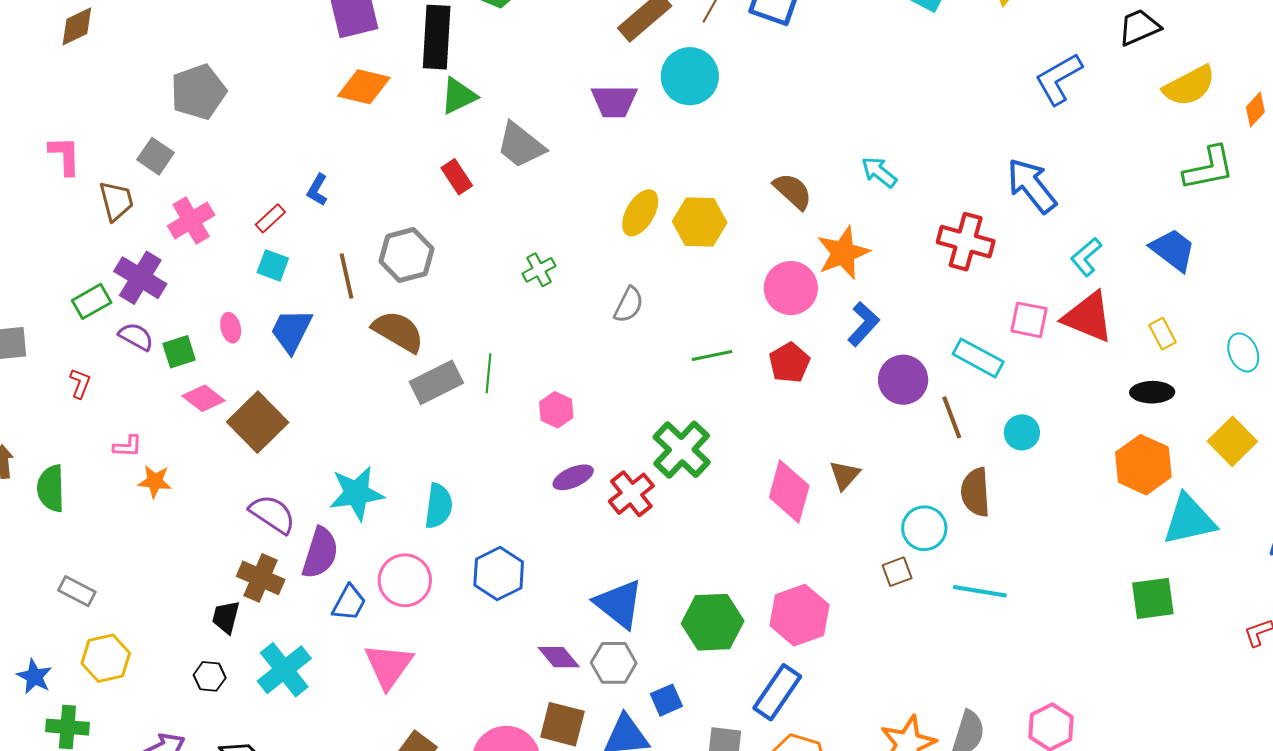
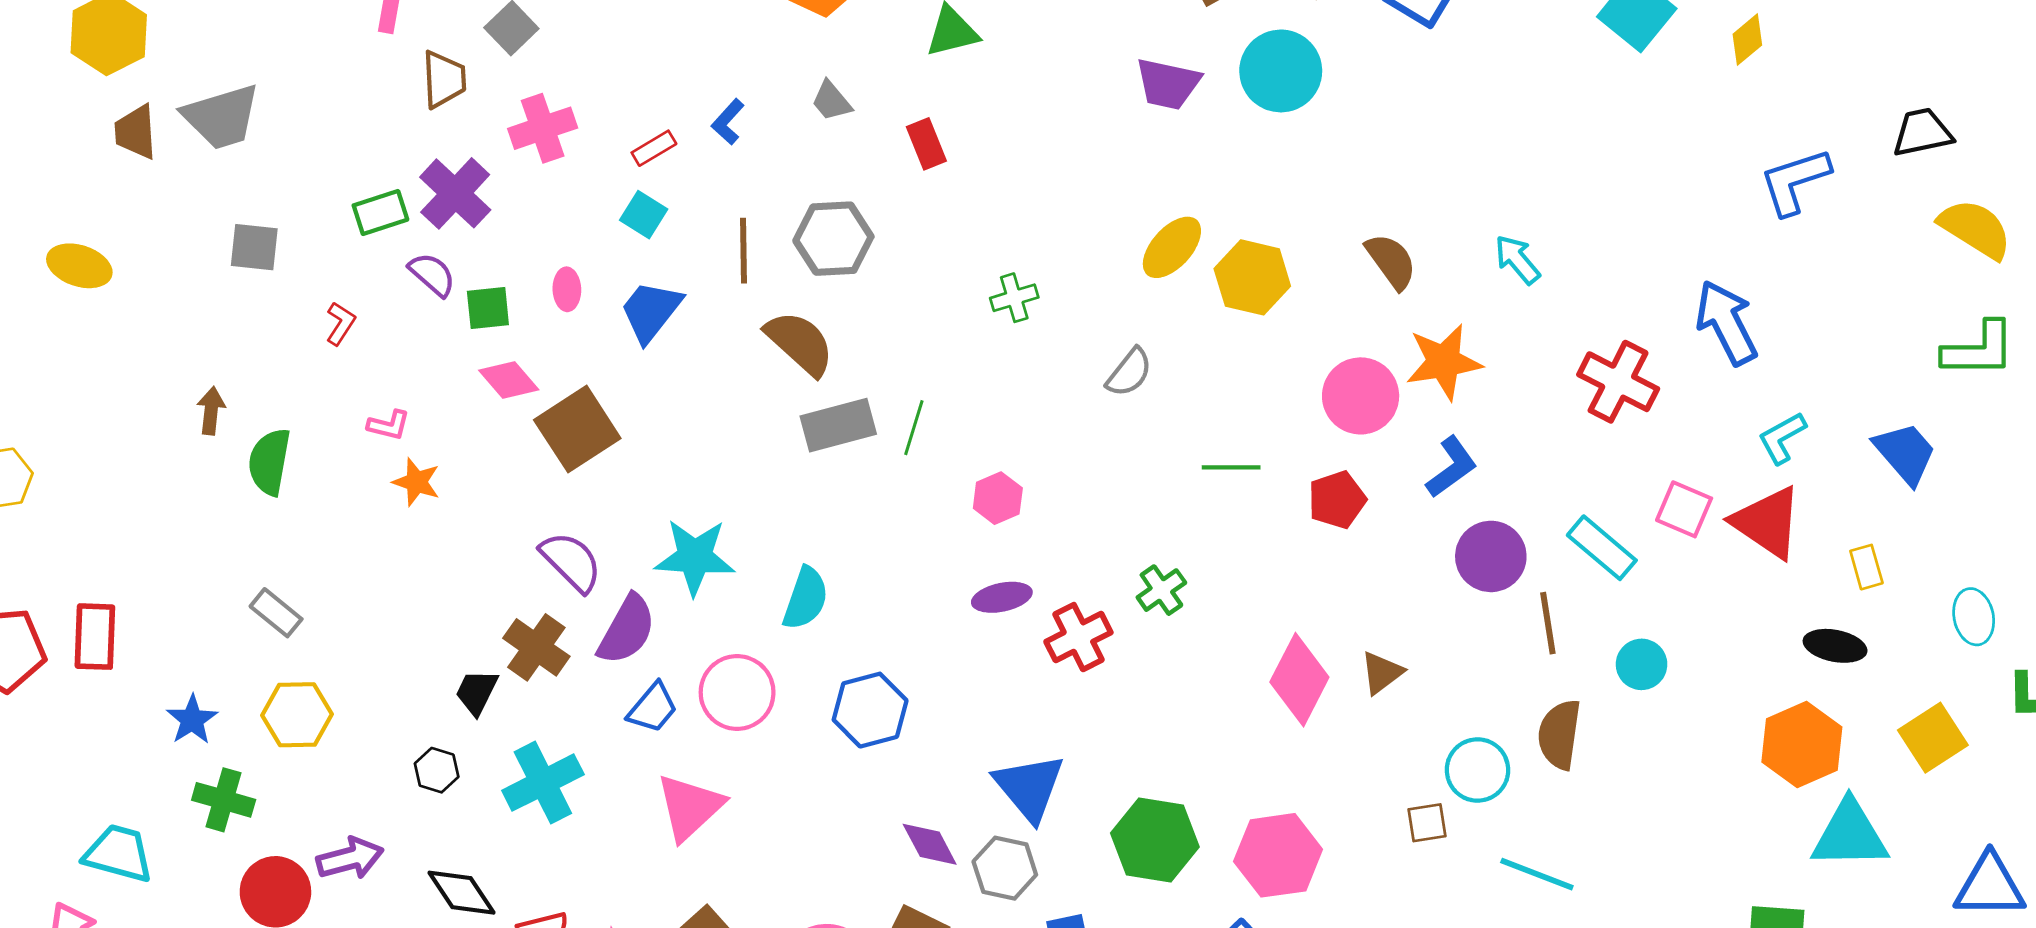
yellow semicircle: (1189, 86) -> (1975, 229), turned -132
gray trapezoid: (521, 145) -> (831, 101), moved, size x0.6
green cross: (682, 450) -> (1161, 590), size x0.6

